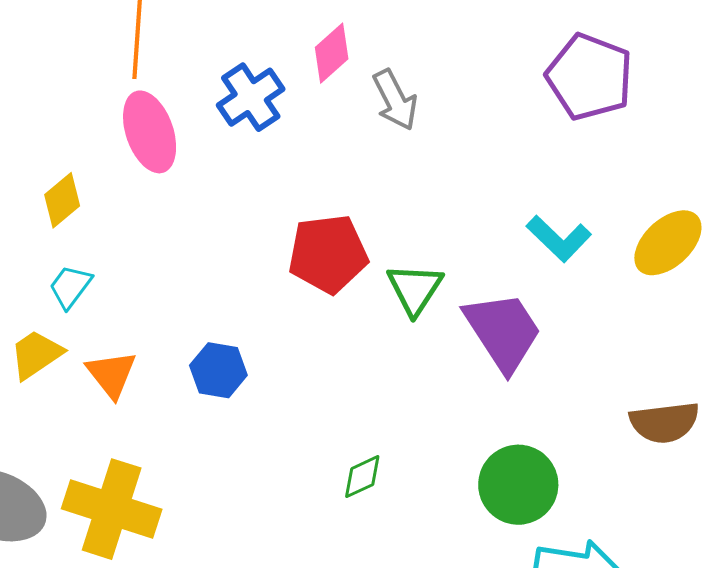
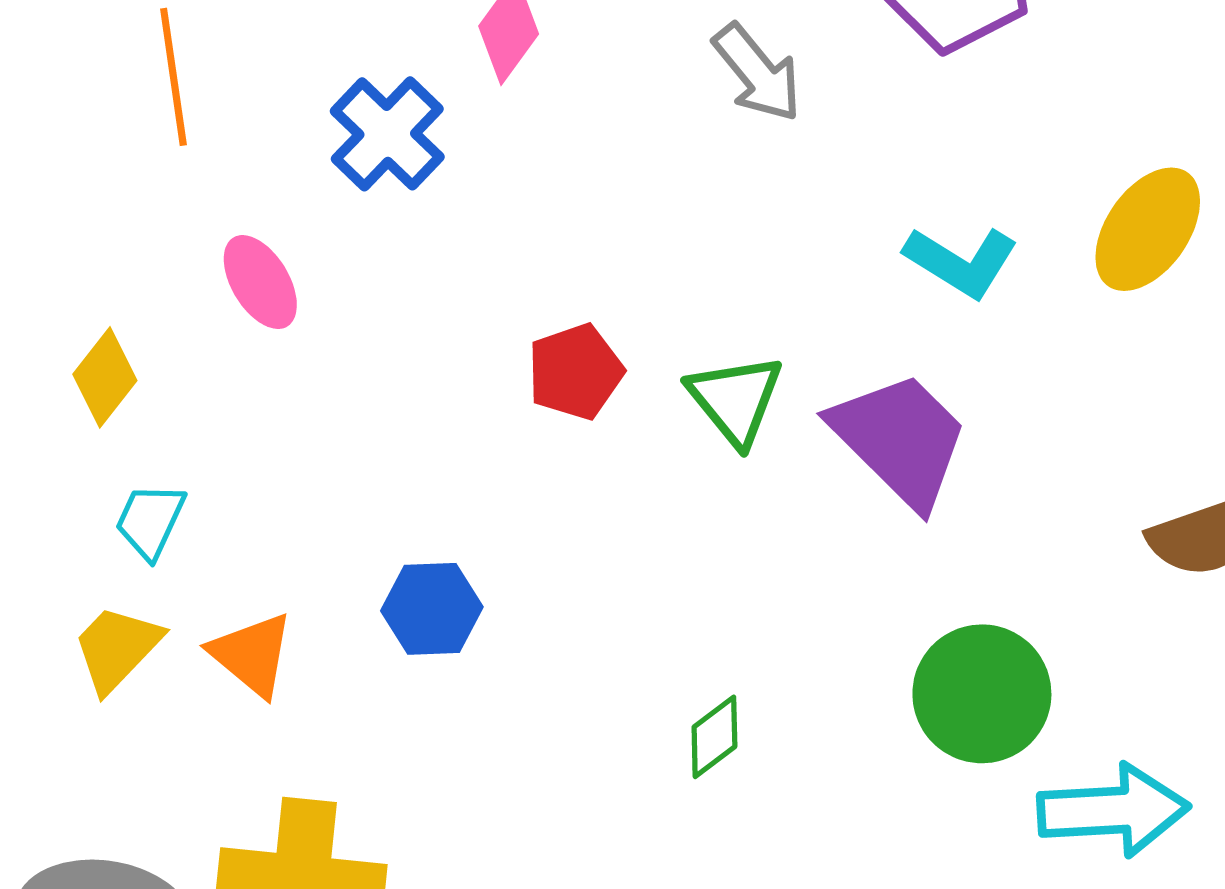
gray arrow: (395, 100) -> (757, 73), moved
pink ellipse: (150, 132) -> (260, 282), moved, size x0.7
red pentagon: (328, 254) -> (575, 372), size x0.7

